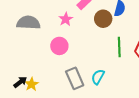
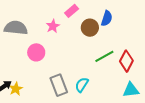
pink circle: (59, 46) -> (36, 52), moved
green line: (119, 47) -> (104, 56), turned 60

